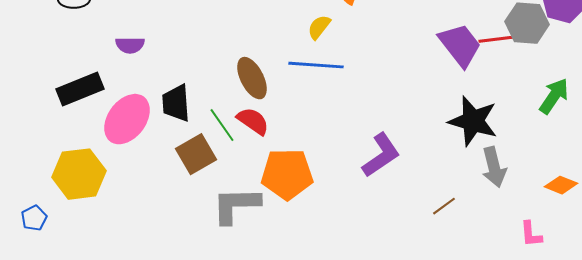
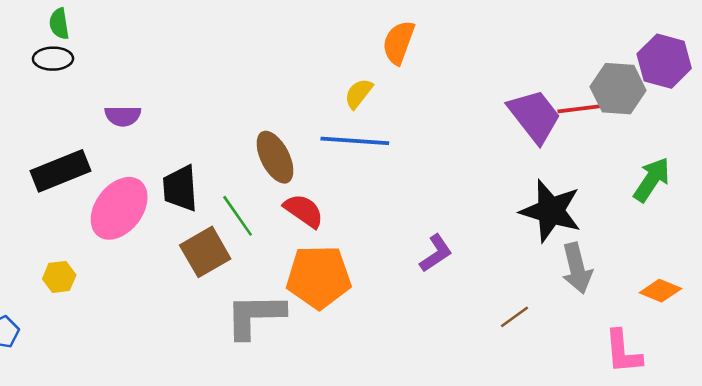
red semicircle: (253, 121) -> (304, 211), moved
purple L-shape: (381, 155) -> (436, 253), size x0.7
yellow hexagon: (79, 174) -> (59, 277), size x0.5
pink L-shape: (531, 234) -> (623, 352), size x1.4

